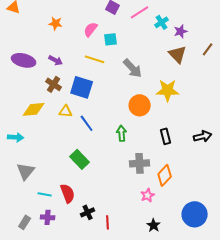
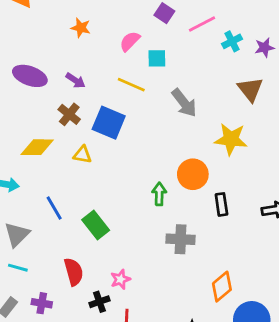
purple star: (181, 31) -> (265, 48), moved
orange circle: (140, 105) -> (193, 174), moved
blue line: (87, 123) -> (54, 208), moved
orange diamond: (165, 175) -> (222, 287), moved
cyan line: (45, 194) -> (18, 268), moved
pink star: (148, 195) -> (120, 279), moved

